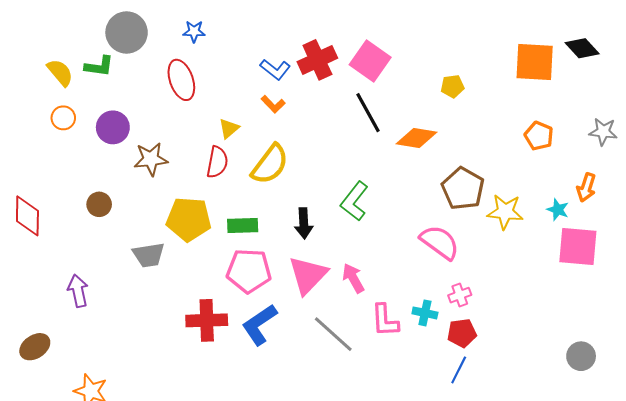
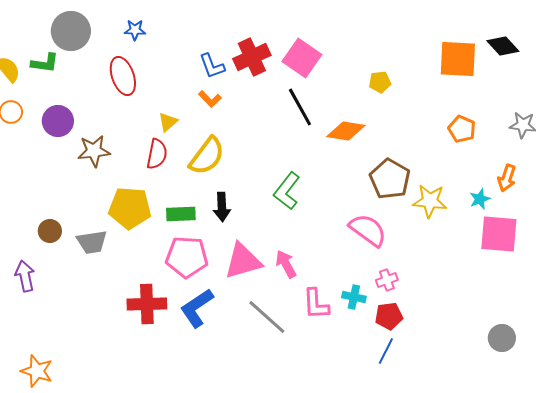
blue L-shape: (275, 69) -> (212, 66), turned 32
brown circle: (99, 204) -> (50, 231), moved
cyan star: (558, 210) -> (480, 199), turned 30
black arrow: (304, 223) -> (222, 207), moved
pink triangle: (308, 275) -> (243, 261), turned 30

